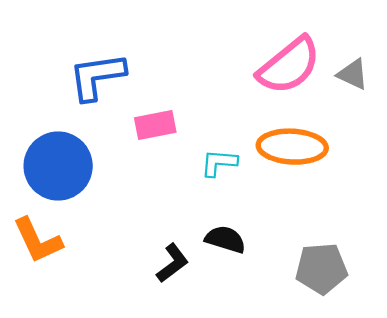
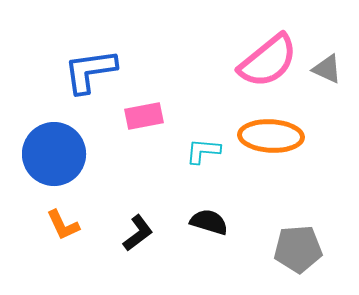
orange L-shape: (38, 240) -> (63, 225), moved, size x0.7
black L-shape: (172, 263) -> (138, 233), moved

